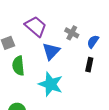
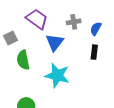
gray cross: (72, 33) -> (74, 22), turned -32

